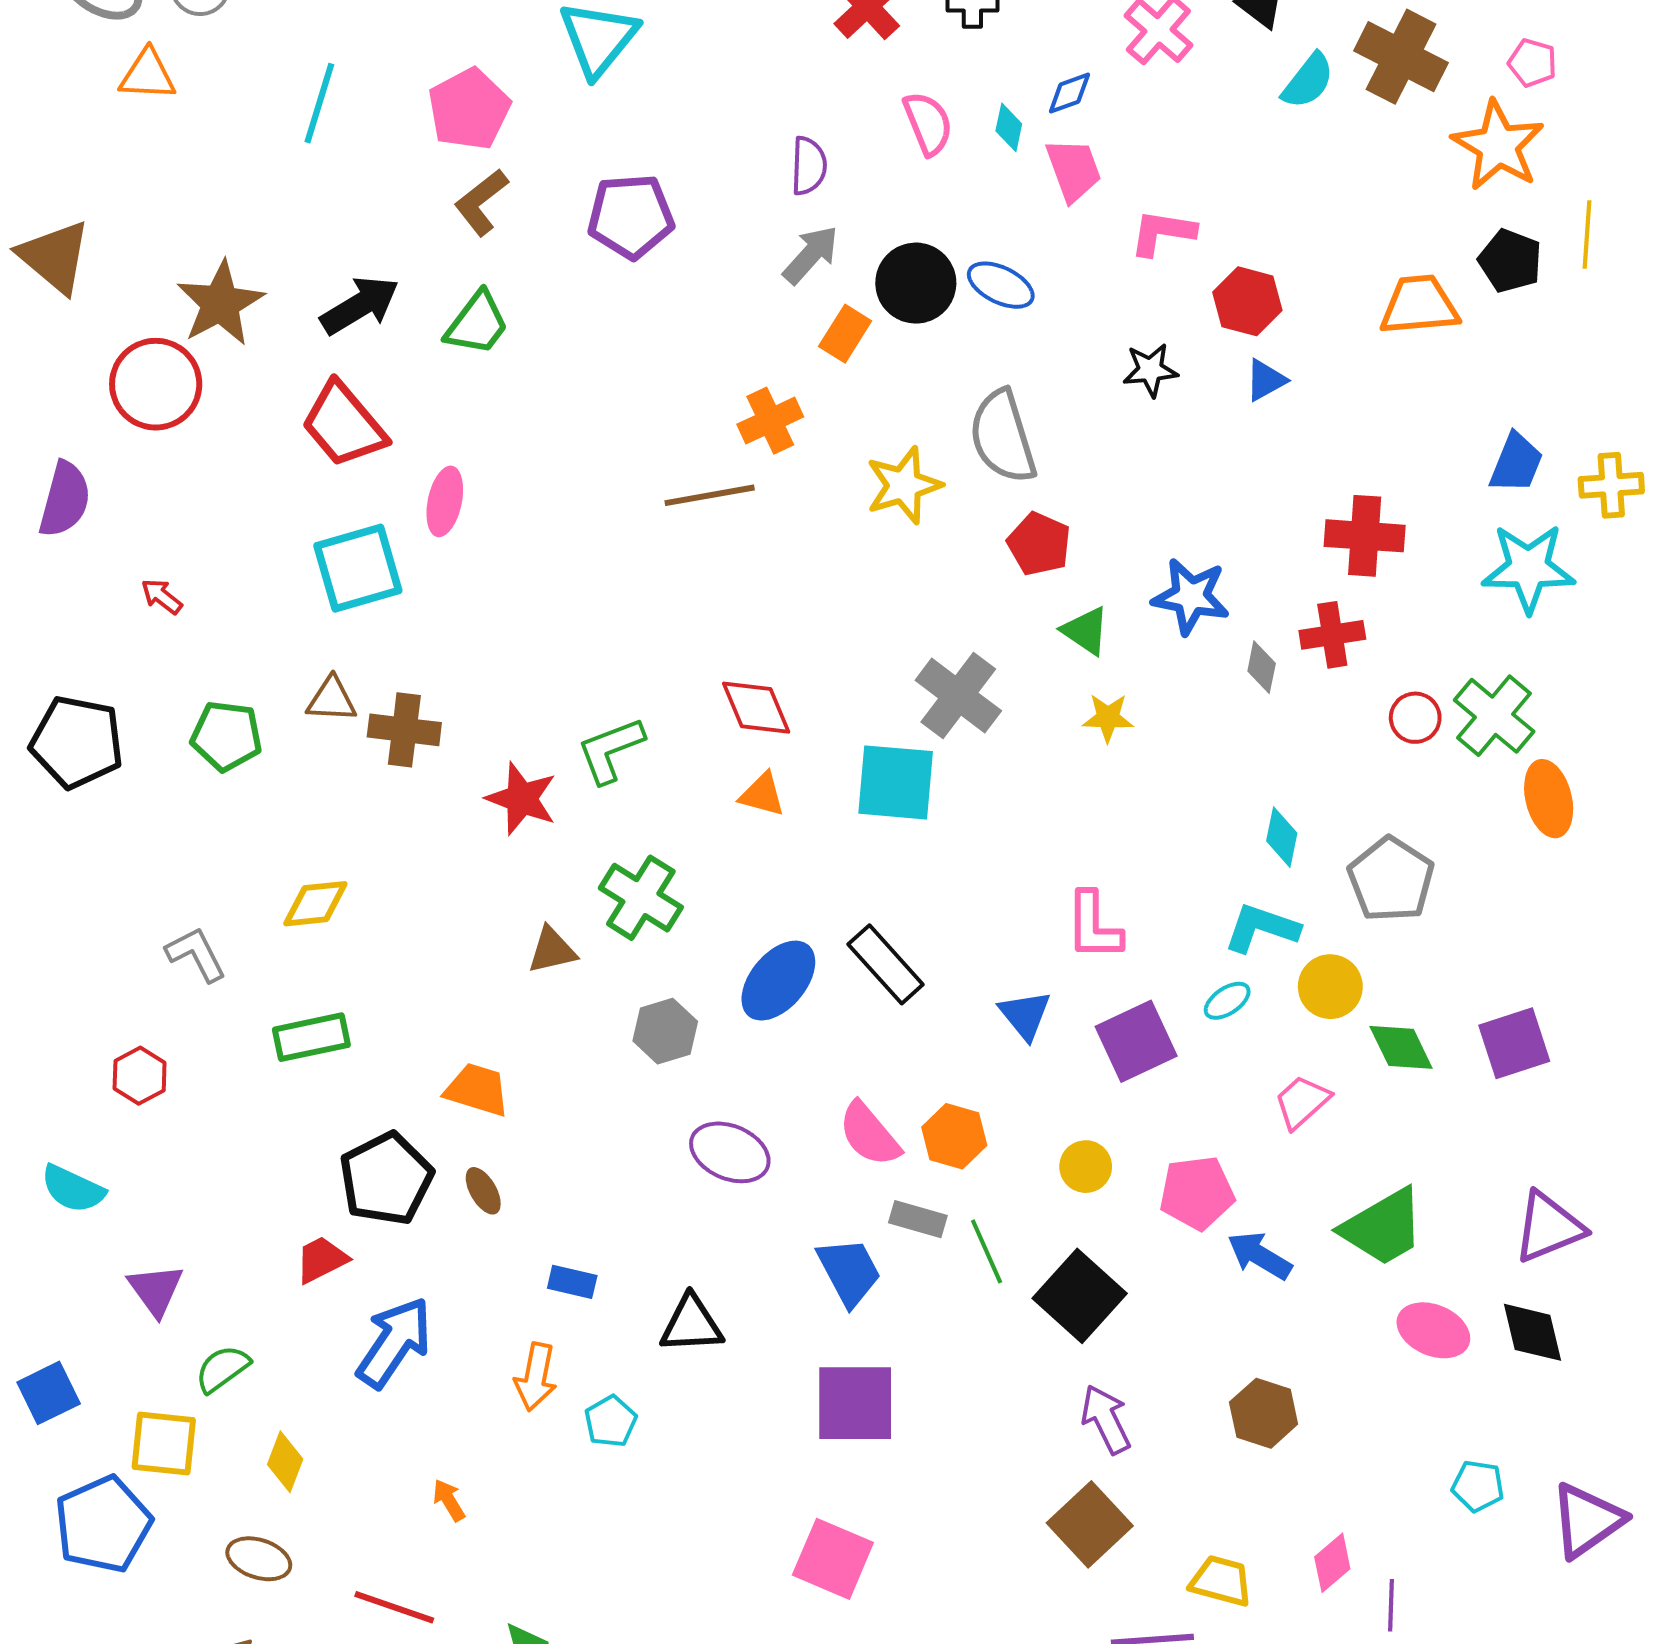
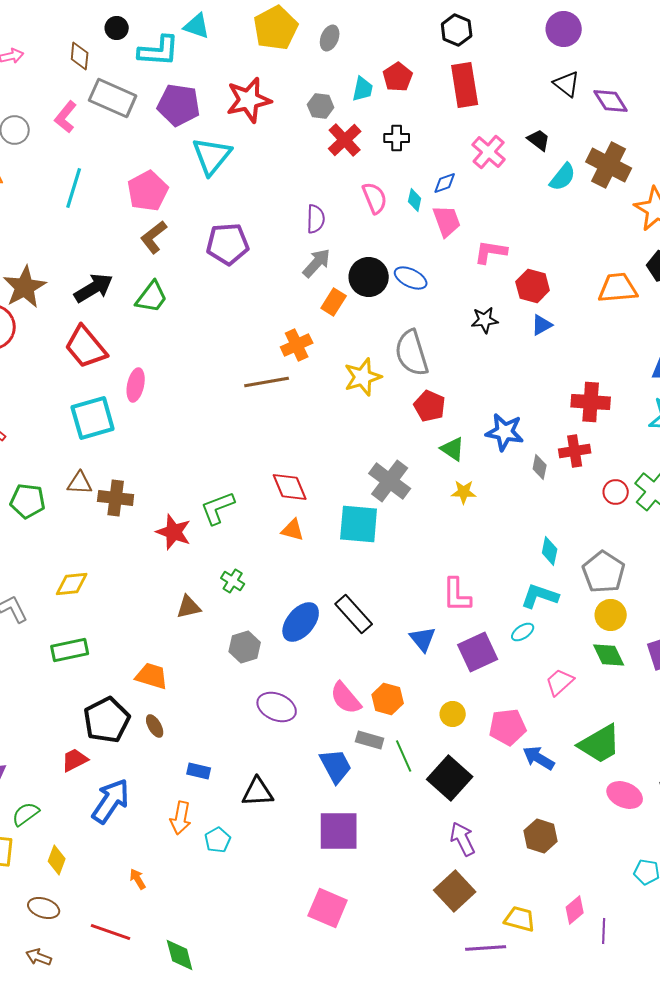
green cross: (641, 898) -> (233, 581), size x0.6
yellow circle: (1330, 987) -> (611, 615), moved

